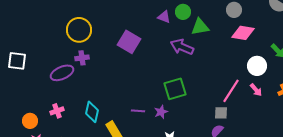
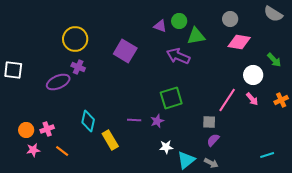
purple cross: (82, 58) -> (78, 67), turned 32
pink cross: (57, 111) -> (47, 129), moved
gray square: (221, 113) -> (209, 122), moved

